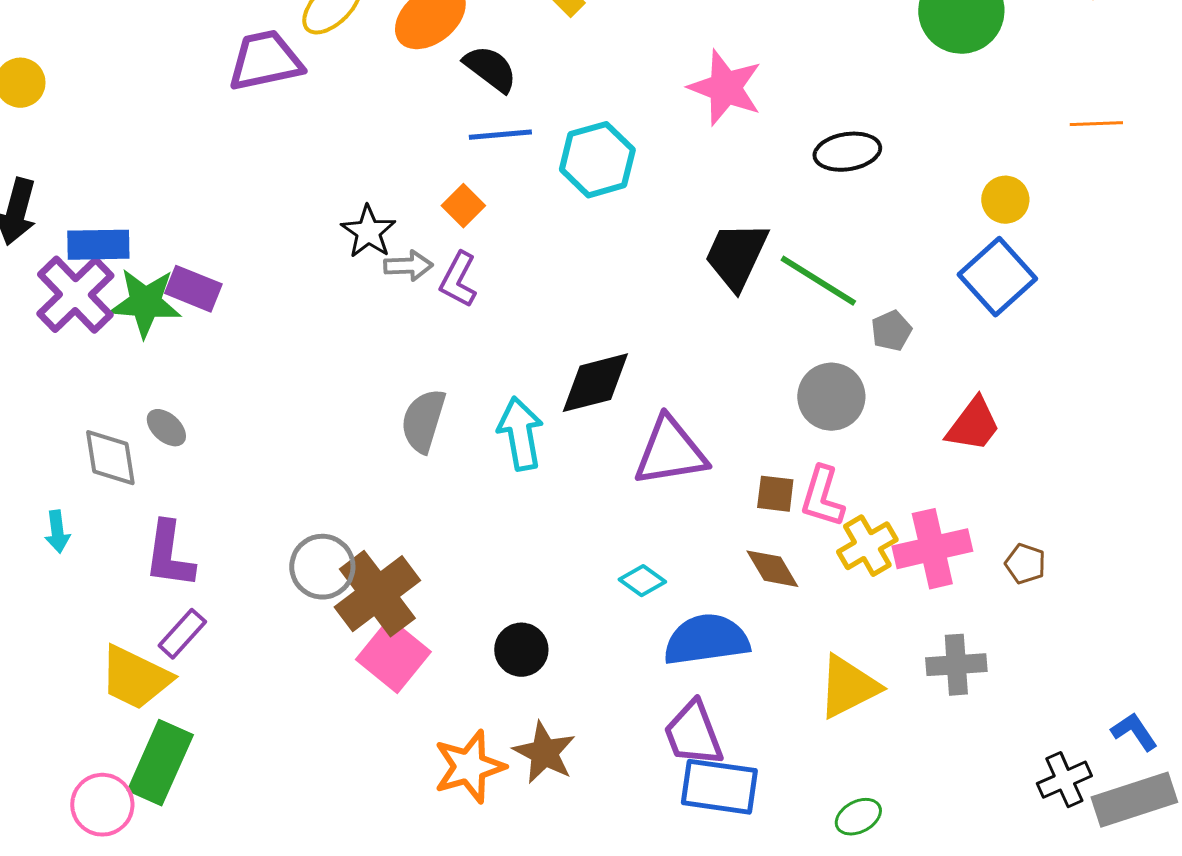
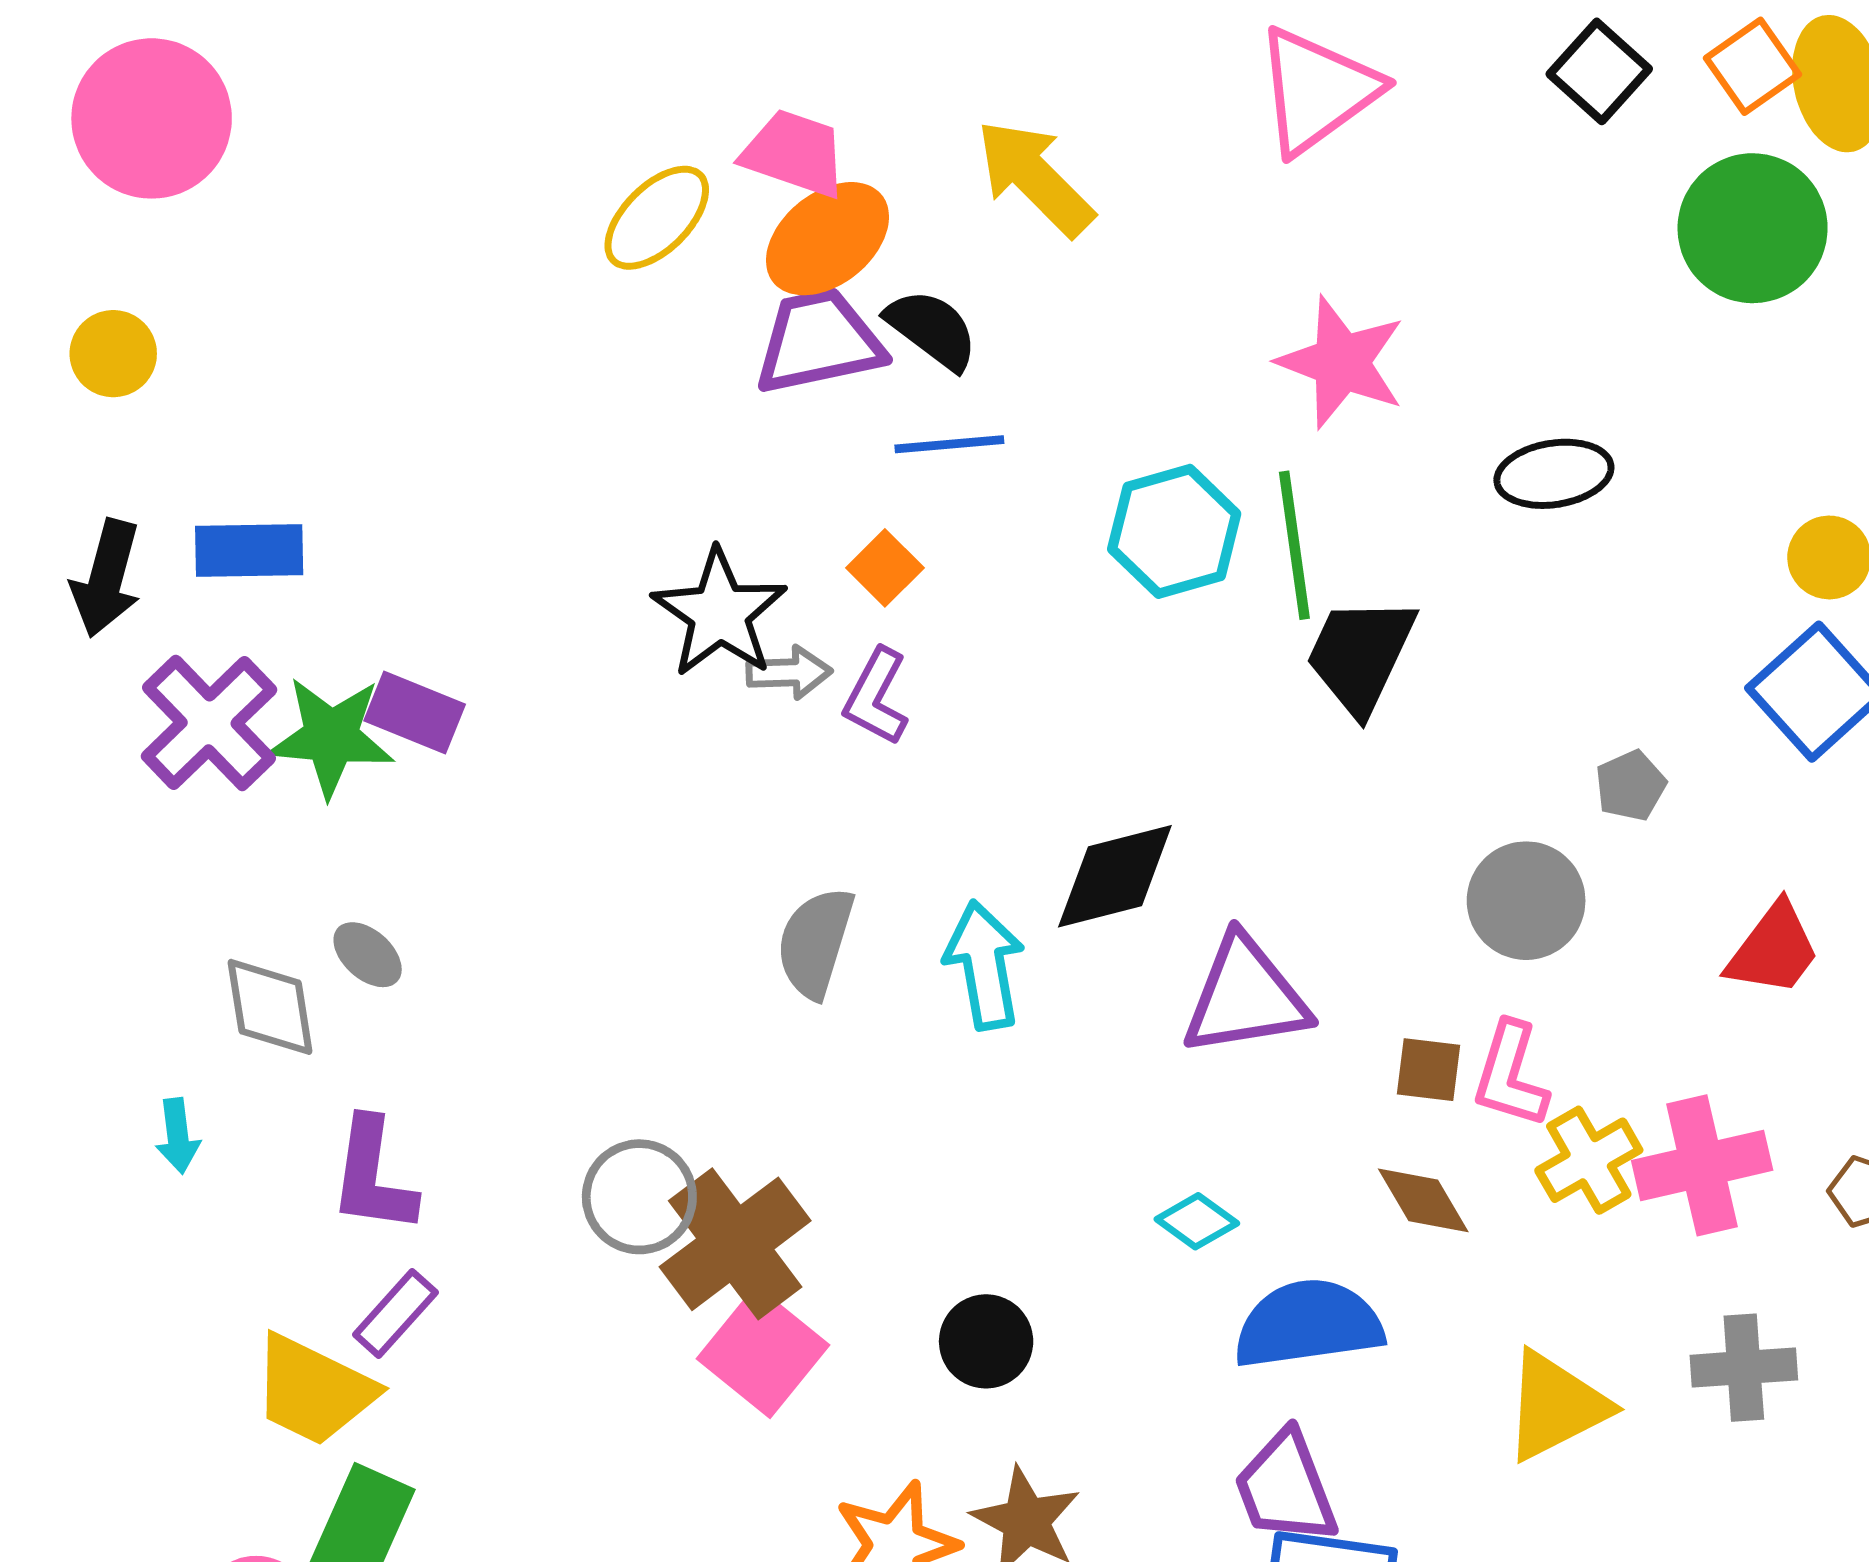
purple trapezoid: (265, 61) -> (819, 341), moved
cyan hexagon: (597, 160) -> (1174, 531), moved
black star: (368, 232) -> (719, 613), size x1.4
blue rectangle: (98, 245) -> (249, 551), moved
green line: (818, 281) -> (1294, 545), moved, turned 50

